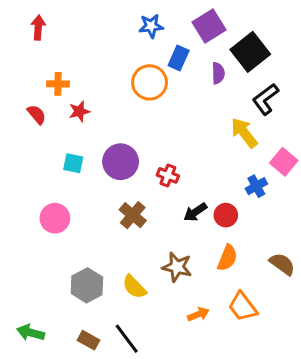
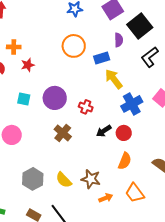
blue rectangle: (179, 58) -> (102, 58), moved, turned 49
yellow arrow: (244, 133) -> (114, 79), moved
blue cross: (256, 186) -> (132, 104), moved, size x1.5
brown star: (177, 267) -> (91, 179), moved

